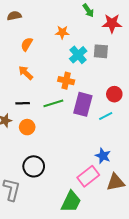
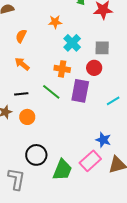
gray square: (101, 51) -> (102, 48), moved
red circle: (114, 94) -> (94, 68), moved
green line: (53, 103) -> (51, 92), turned 60
cyan line: (106, 116) -> (113, 101), moved
green trapezoid: (71, 202) -> (62, 170), moved

